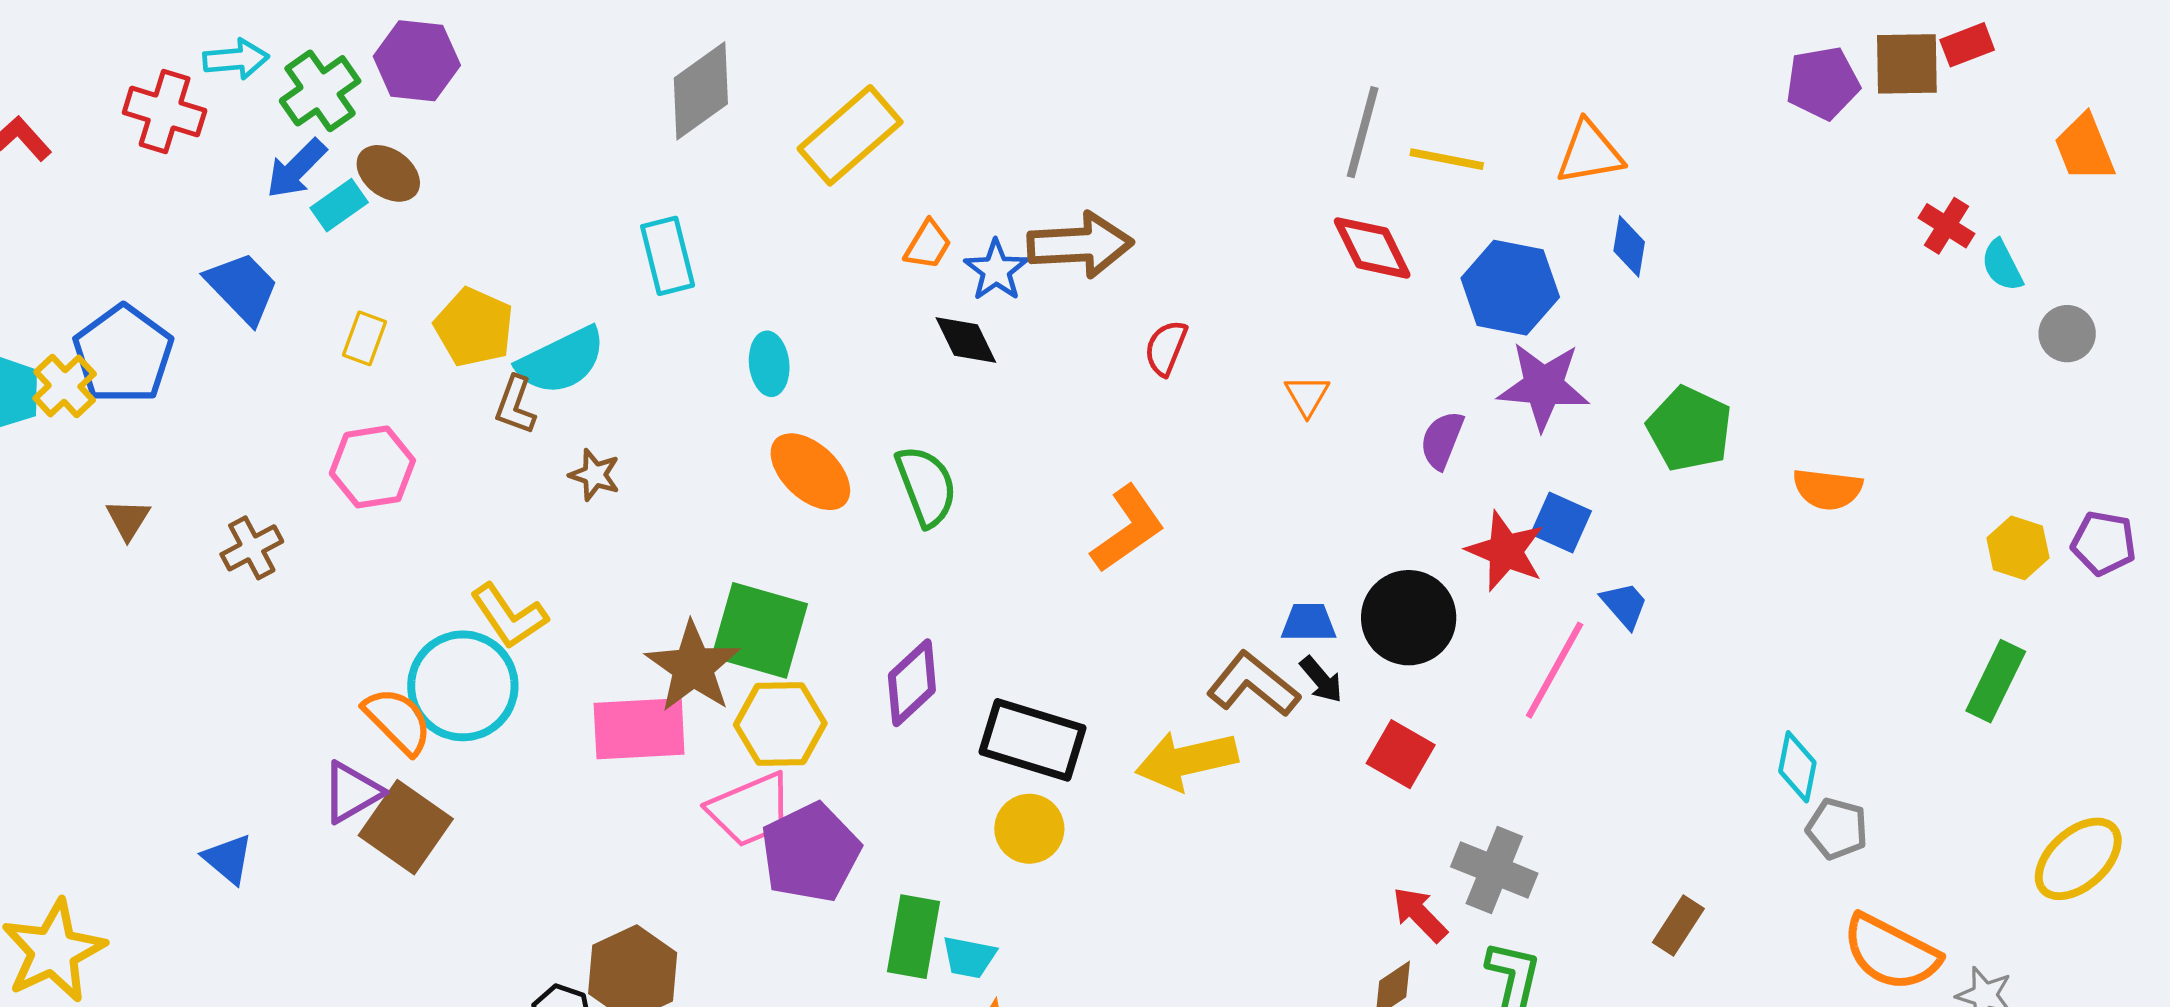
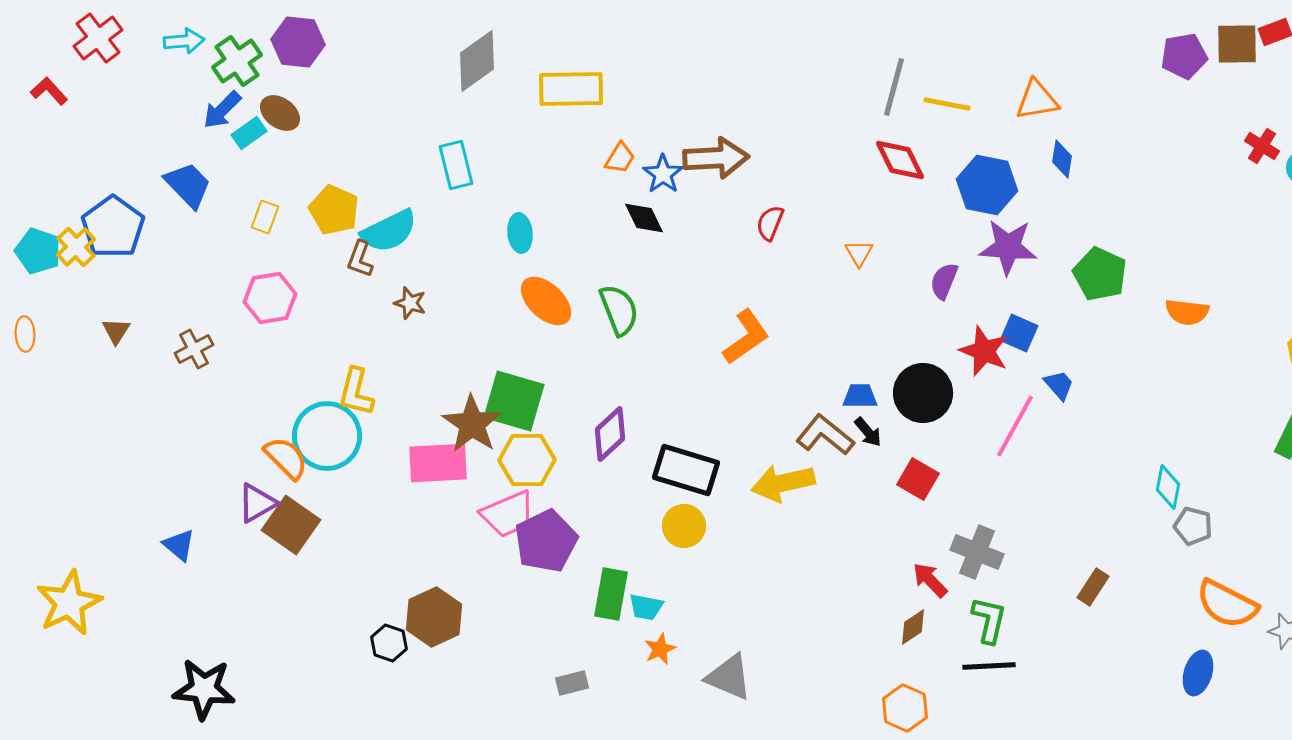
red cross: (165, 111) -> (98, 38), moved, turned 36
yellow rectangle: (850, 135) -> (571, 89), turned 40
yellow L-shape: (509, 616) -> (356, 392), turned 48

